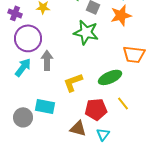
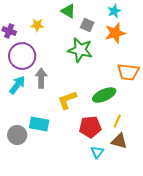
yellow line: (123, 103) -> (117, 121), turned 64
brown triangle: (78, 128) -> (119, 141), moved

